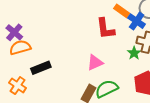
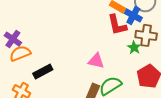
red L-shape: (105, 29) -> (117, 25), moved
pink triangle: (95, 63) -> (96, 61), turned 42

